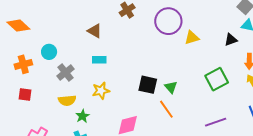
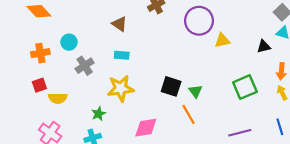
yellow star: (101, 91) -> (121, 88), size x1.4
red square: (25, 94) -> (39, 85), turned -32
yellow semicircle: (67, 100) -> (58, 98), moved

